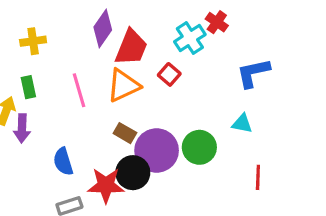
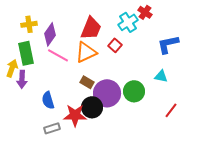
purple diamond: (103, 29) -> (50, 34), moved
green rectangle: (28, 87) -> (26, 53), size x1.6
pink line: (79, 90) -> (58, 55), turned -45
red line: (258, 177) -> (171, 110), turned 35

